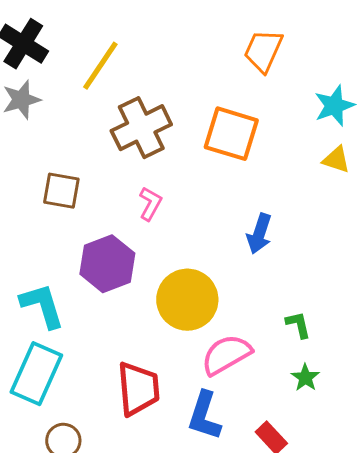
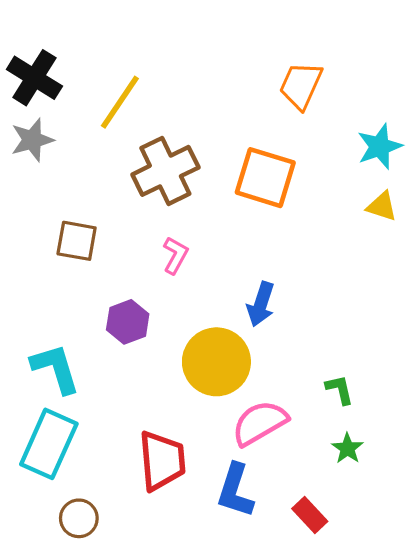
blue arrow: (259, 234) -> (261, 304), moved
purple hexagon: (107, 264) -> (128, 322), size x0.7

